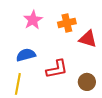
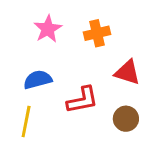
red triangle: (88, 39) -> (127, 72), moved

